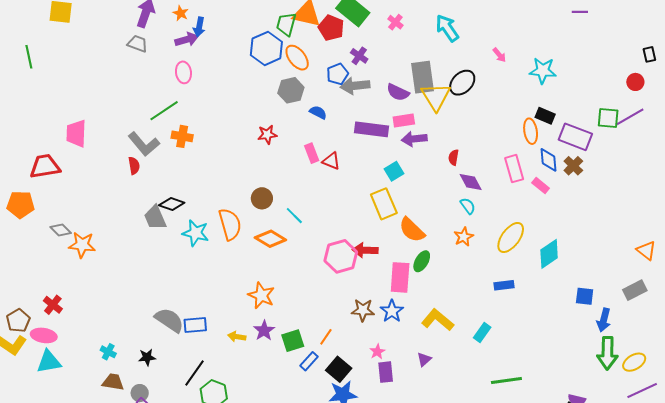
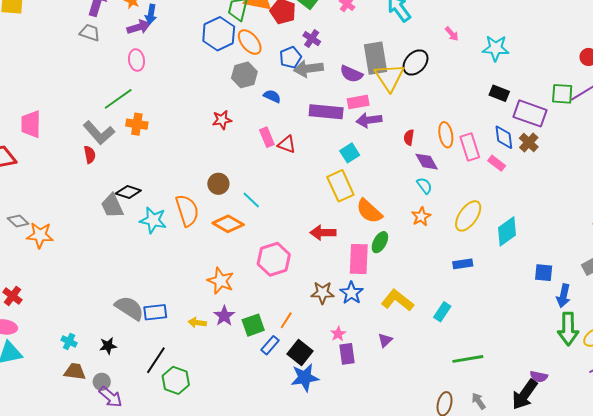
orange ellipse: (531, 131) -> (446, 135), moved
pink hexagon: (341, 256) -> (274, 259), moved

